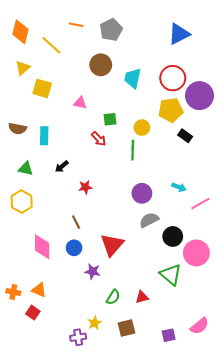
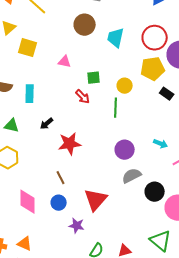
red star: (85, 187) -> (70, 144), size x1.6
green triangle: (171, 275) -> (161, 241), moved

